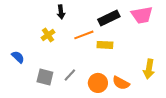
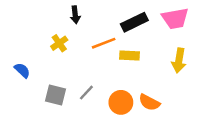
yellow arrow: (149, 69) -> (179, 60), moved

